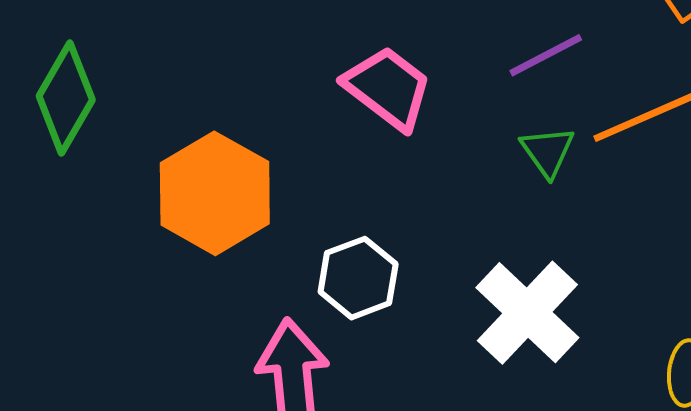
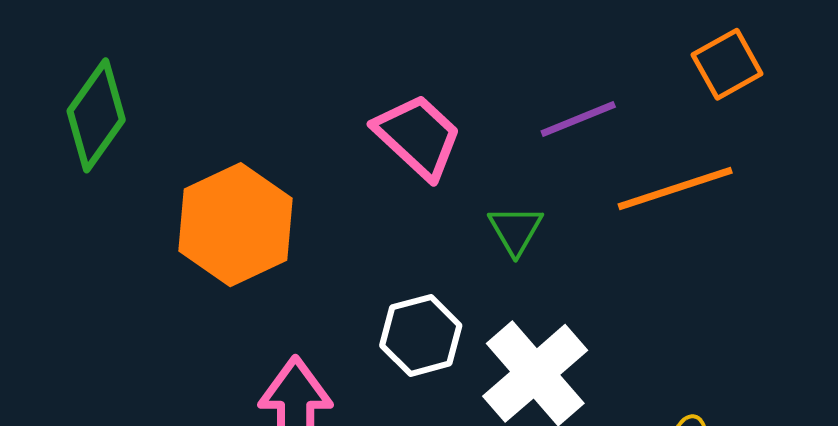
green triangle: (548, 151) -> (515, 230), moved
white hexagon: (358, 278) -> (421, 335), moved

